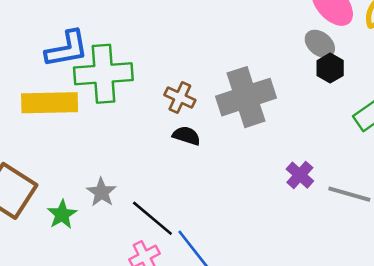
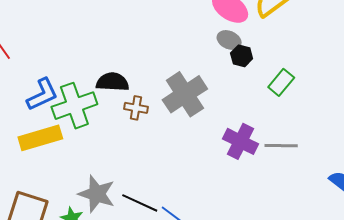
black semicircle: (186, 136) -> (112, 82), moved, size x1.5
purple cross: (300, 175) -> (240, 141), size x1.6
gray star: (101, 192) -> (97, 194), size x1.6

